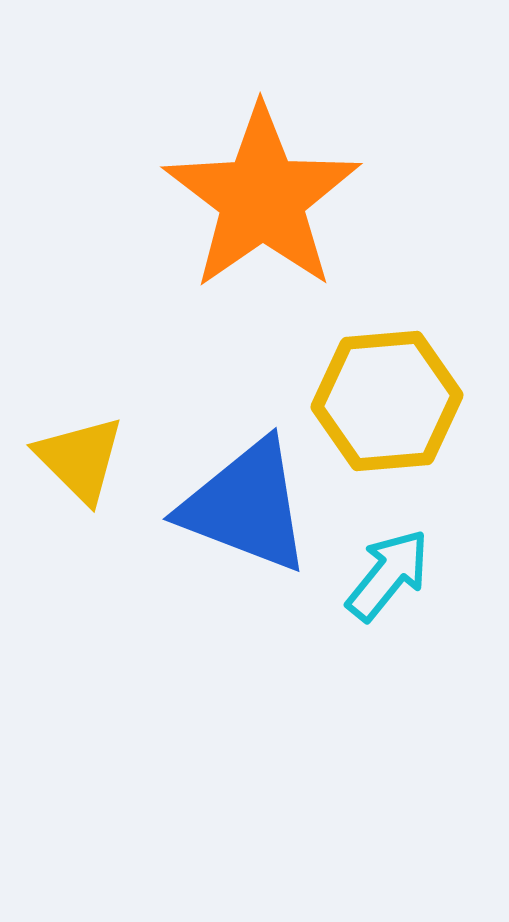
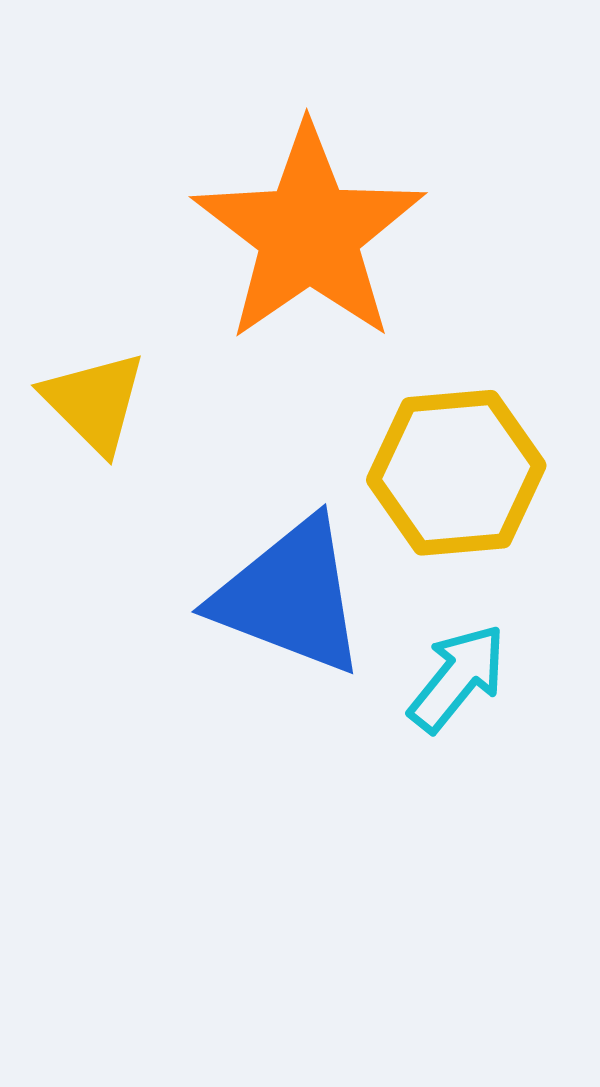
yellow triangle: (80, 459) -> (94, 402), moved

